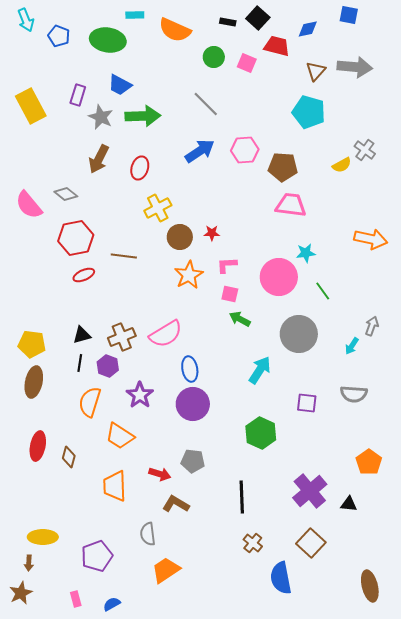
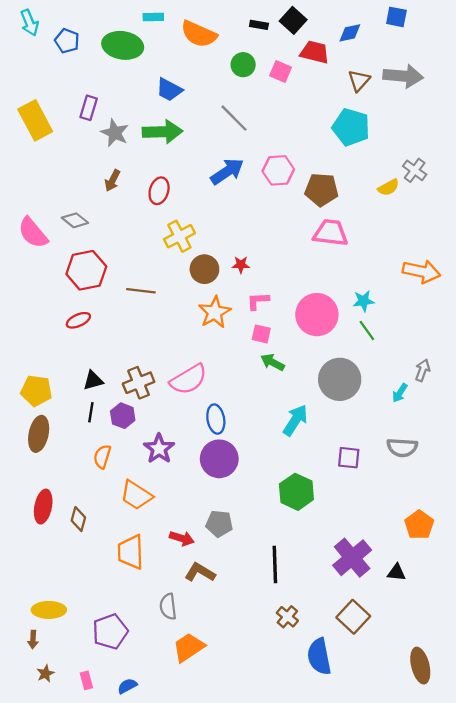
blue trapezoid: (120, 85) -> (169, 90), moved
brown arrow: (99, 159) -> (112, 181), size x0.7
cyan star: (306, 253) -> (363, 301), moved
red ellipse: (84, 275) -> (78, 320), moved
orange semicircle: (90, 402) -> (102, 457), size x0.7
brown star: (21, 593) -> (45, 674), moved, size x0.7

